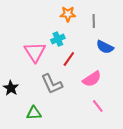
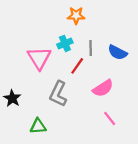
gray line: (94, 21) -> (91, 48), moved
gray L-shape: (52, 84) -> (58, 94), turned 50

